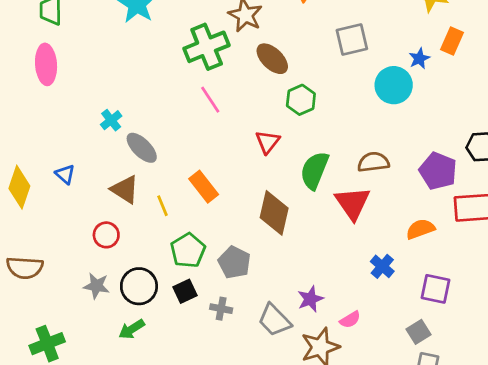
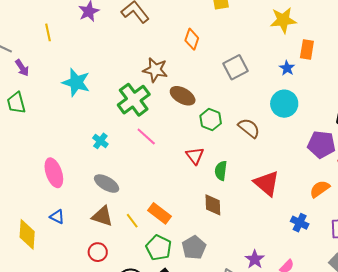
pink ellipse: (46, 64) -> (54, 173), moved
cyan circle: (394, 85) -> (284, 104), moved
cyan cross: (111, 120) -> (100, 141), moved
brown semicircle: (373, 162) -> (249, 128), moved, turned 60
green semicircle: (314, 170) -> (221, 171), moved, size x0.7
orange rectangle: (204, 187) -> (160, 213), moved
brown diamond: (274, 213) -> (213, 205), size x0.7
gray pentagon: (234, 262) -> (194, 247), turned 30

